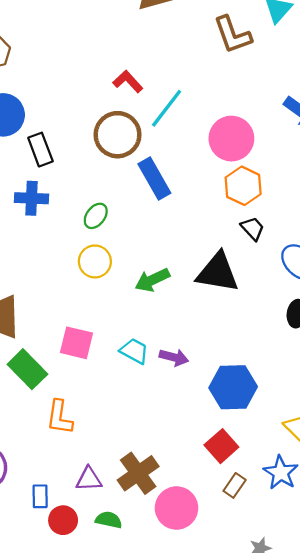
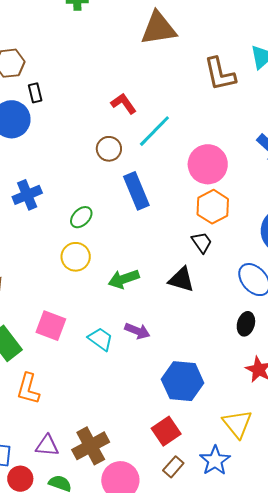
brown circle: (118, 135) -> (109, 149), size x0.6
black rectangle: (40, 150) -> (35, 93), moved, size x0.7
blue cross: (31, 198) -> (27, 195), turned -32
black trapezoid: (253, 228) -> (202, 242), moved
black triangle: (218, 273) -> (181, 280), size x0.7
purple arrow: (174, 357) -> (137, 331), moved

